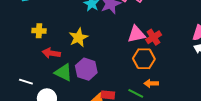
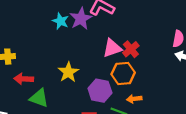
yellow star: (78, 38) -> (68, 72), moved
purple hexagon: (86, 69) -> (100, 91), moved

